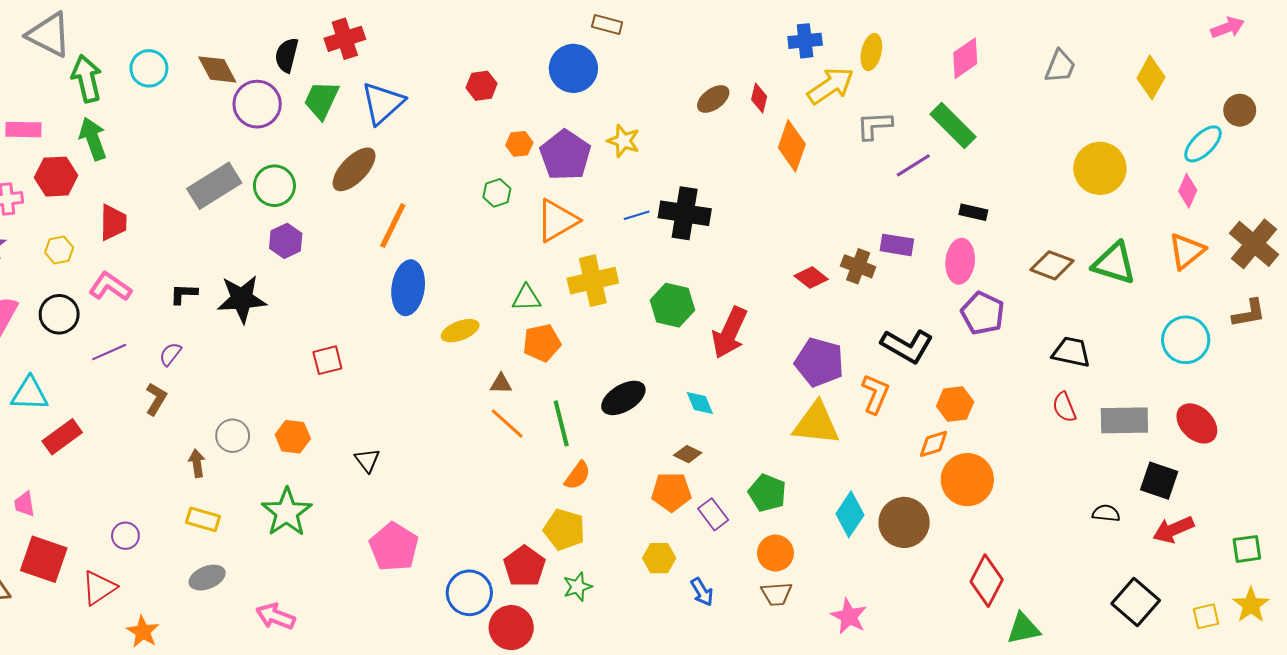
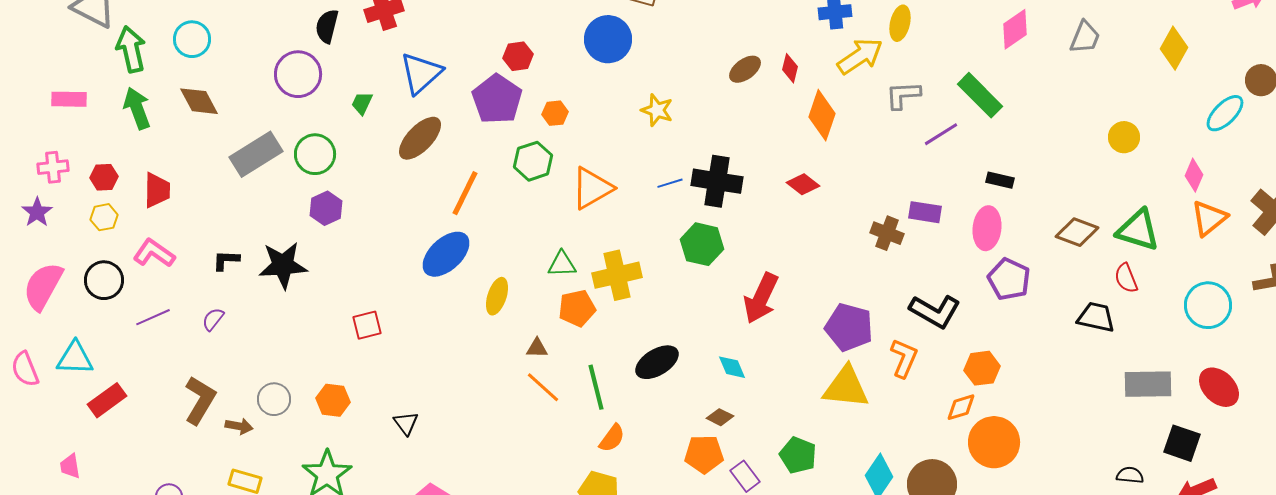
pink diamond: (965, 58) -> (1015, 29), moved
brown diamond: (217, 69) -> (199, 101), moved
green trapezoid: (321, 100) -> (362, 103), moved, size x0.6
purple pentagon: (565, 155) -> (497, 99), moved
yellow circle: (1100, 168) -> (1124, 137), size x0.6
brown ellipse: (354, 169) -> (420, 138), moved
red hexagon: (56, 177) -> (104, 177), moved, size x0.7
pink diamond: (1188, 191) -> (1194, 175), moved
green hexagon: (497, 193) -> (533, 161), size x1.4
orange line: (393, 226) -> (465, 193), moved
red diamond: (811, 278) -> (803, 184), moved
yellow cross: (593, 281) -> (617, 275), moved
blue ellipse: (408, 288) -> (446, 254), turned 39
green hexagon: (672, 305) -> (702, 244), moved
yellow ellipse: (460, 331) -> (497, 296), turned -51
brown L-shape: (156, 399) -> (200, 400), moved, size x1.5
red semicircle: (1064, 407) -> (1126, 278), moved
brown arrow: (197, 463) -> (239, 426), turned 108

